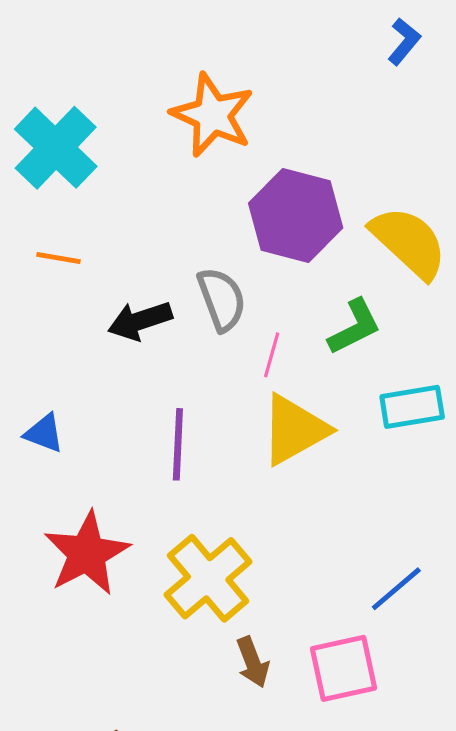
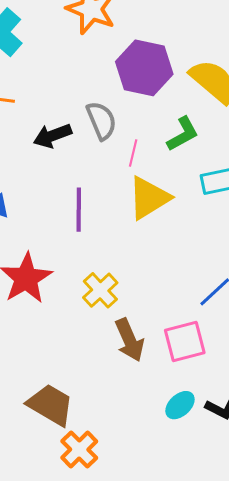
yellow cross: (208, 578) -> (100, 290), size x0.7
brown arrow: (253, 662) -> (129, 340), size x1.4

